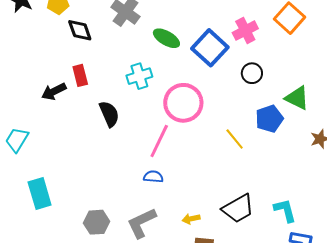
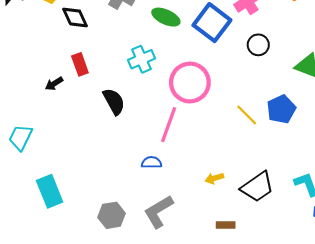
black arrow: (54, 91) -> (54, 84), size x0.7
blue pentagon: (269, 119) -> (281, 109), moved
blue semicircle: (153, 177) -> (151, 163), moved
yellow arrow: (191, 219) -> (214, 178), moved

